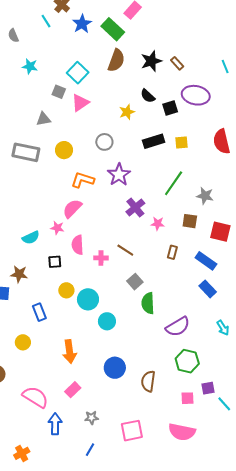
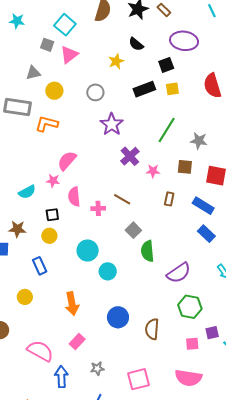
black square: (170, 108) -> (166, 65), moved
yellow circle: (64, 150) -> (54, 91), moved
orange L-shape: (83, 180) -> (47, 124), moved
yellow circle: (66, 290) -> (49, 236), moved

